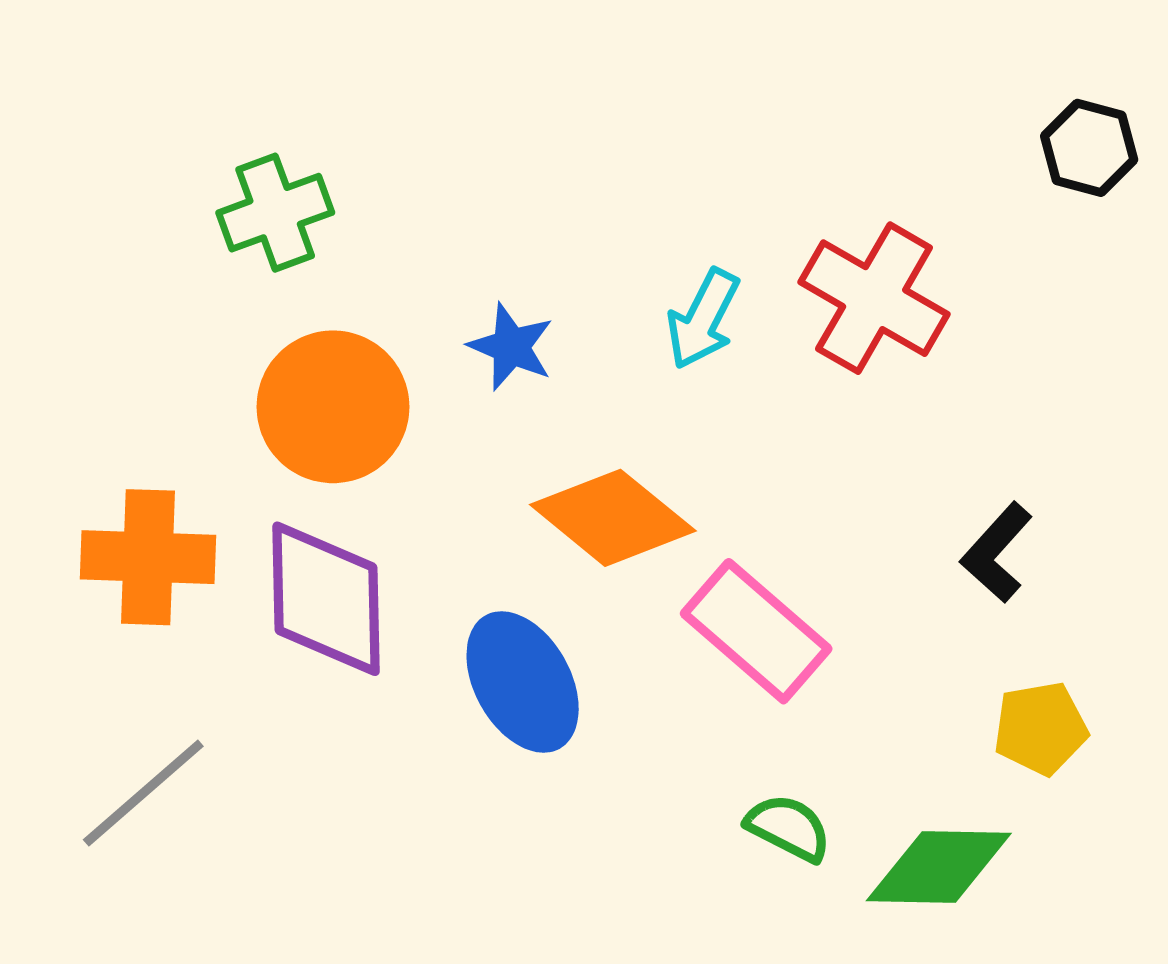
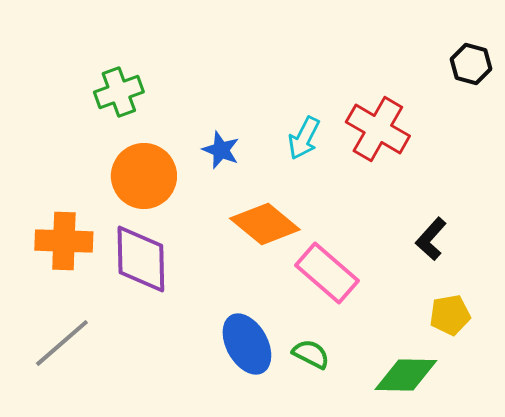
blue ellipse: (523, 682) -> (247, 344), moved
green semicircle: (788, 828) -> (311, 354), moved

